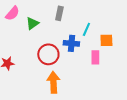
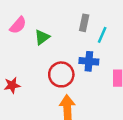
gray rectangle: (59, 13) -> (84, 23), moved
cyan line: (86, 29) -> (102, 35), moved

